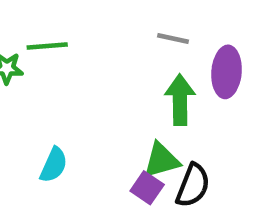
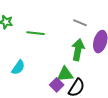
green line: (47, 46) -> (36, 33), moved

